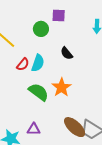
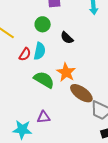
green circle: (41, 29) -> (43, 24), moved
brown ellipse: (75, 127) -> (81, 93), moved

